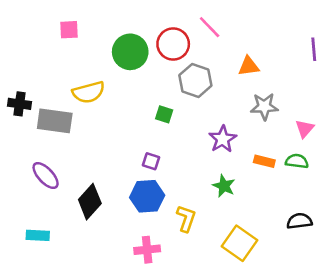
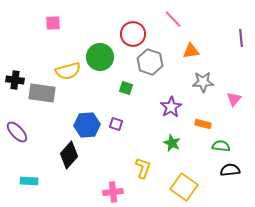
pink line: (210, 27) -> (173, 19), moved
green circle: (130, 52) -> (100, 57), moved
green semicircle: (297, 161) -> (221, 146), moved
purple ellipse: (46, 176) -> (17, 132), moved
blue hexagon: (147, 196) -> (87, 125), moved

